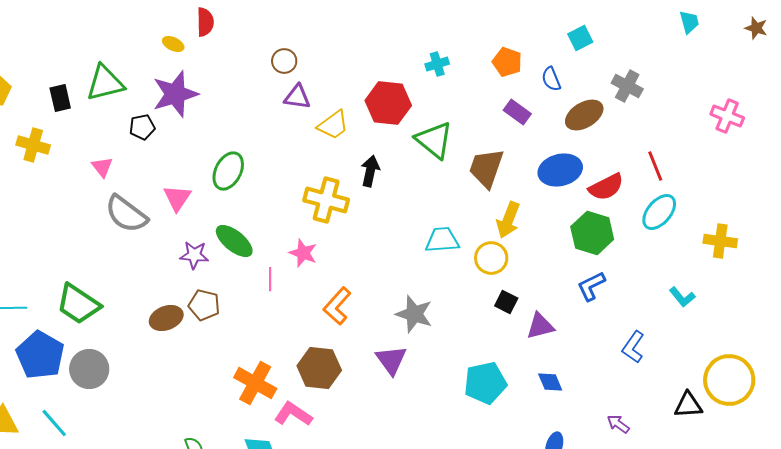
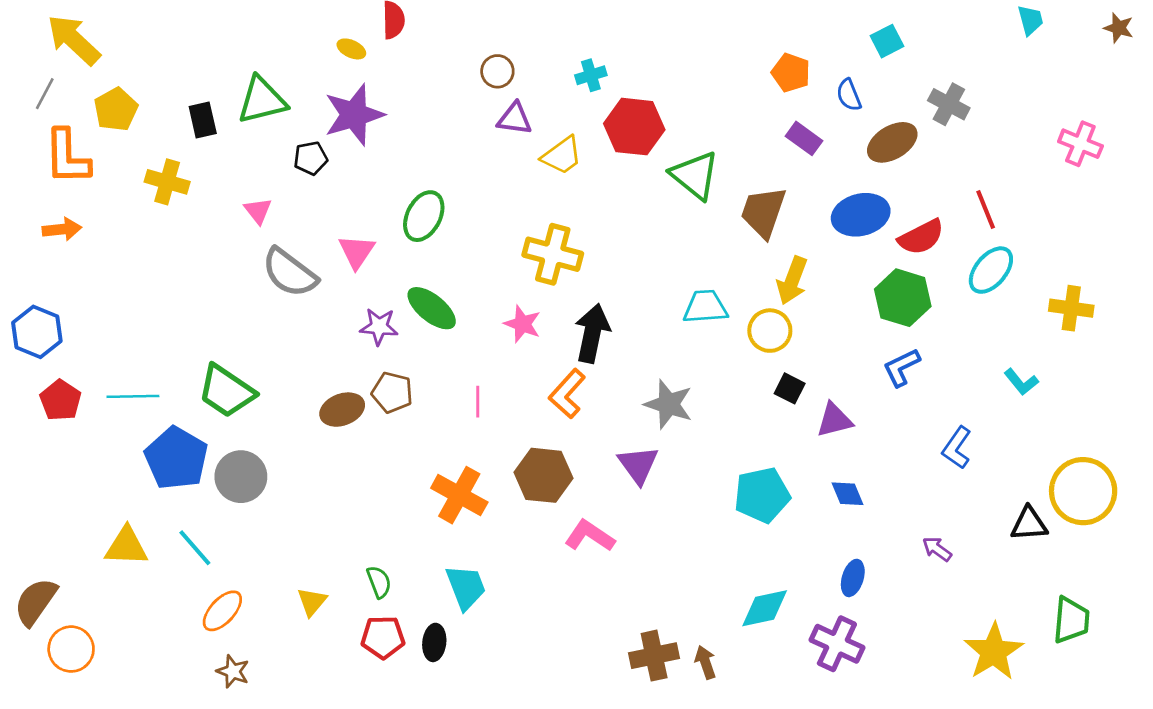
cyan cross: (437, 64) -> (591, 75), moved
black arrow: (370, 171) -> (592, 333), moved, size x1.4
pink line: (270, 279) -> (478, 402), moved
pink L-shape: (293, 414) -> (590, 536), moved

